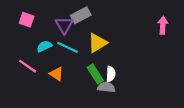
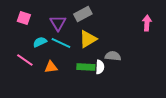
gray rectangle: (81, 15) -> (83, 14), moved
orange triangle: (56, 74) -> (51, 67), turned -40
green rectangle: (95, 74) -> (86, 67), turned -54
gray semicircle: (106, 87) -> (113, 56), moved

